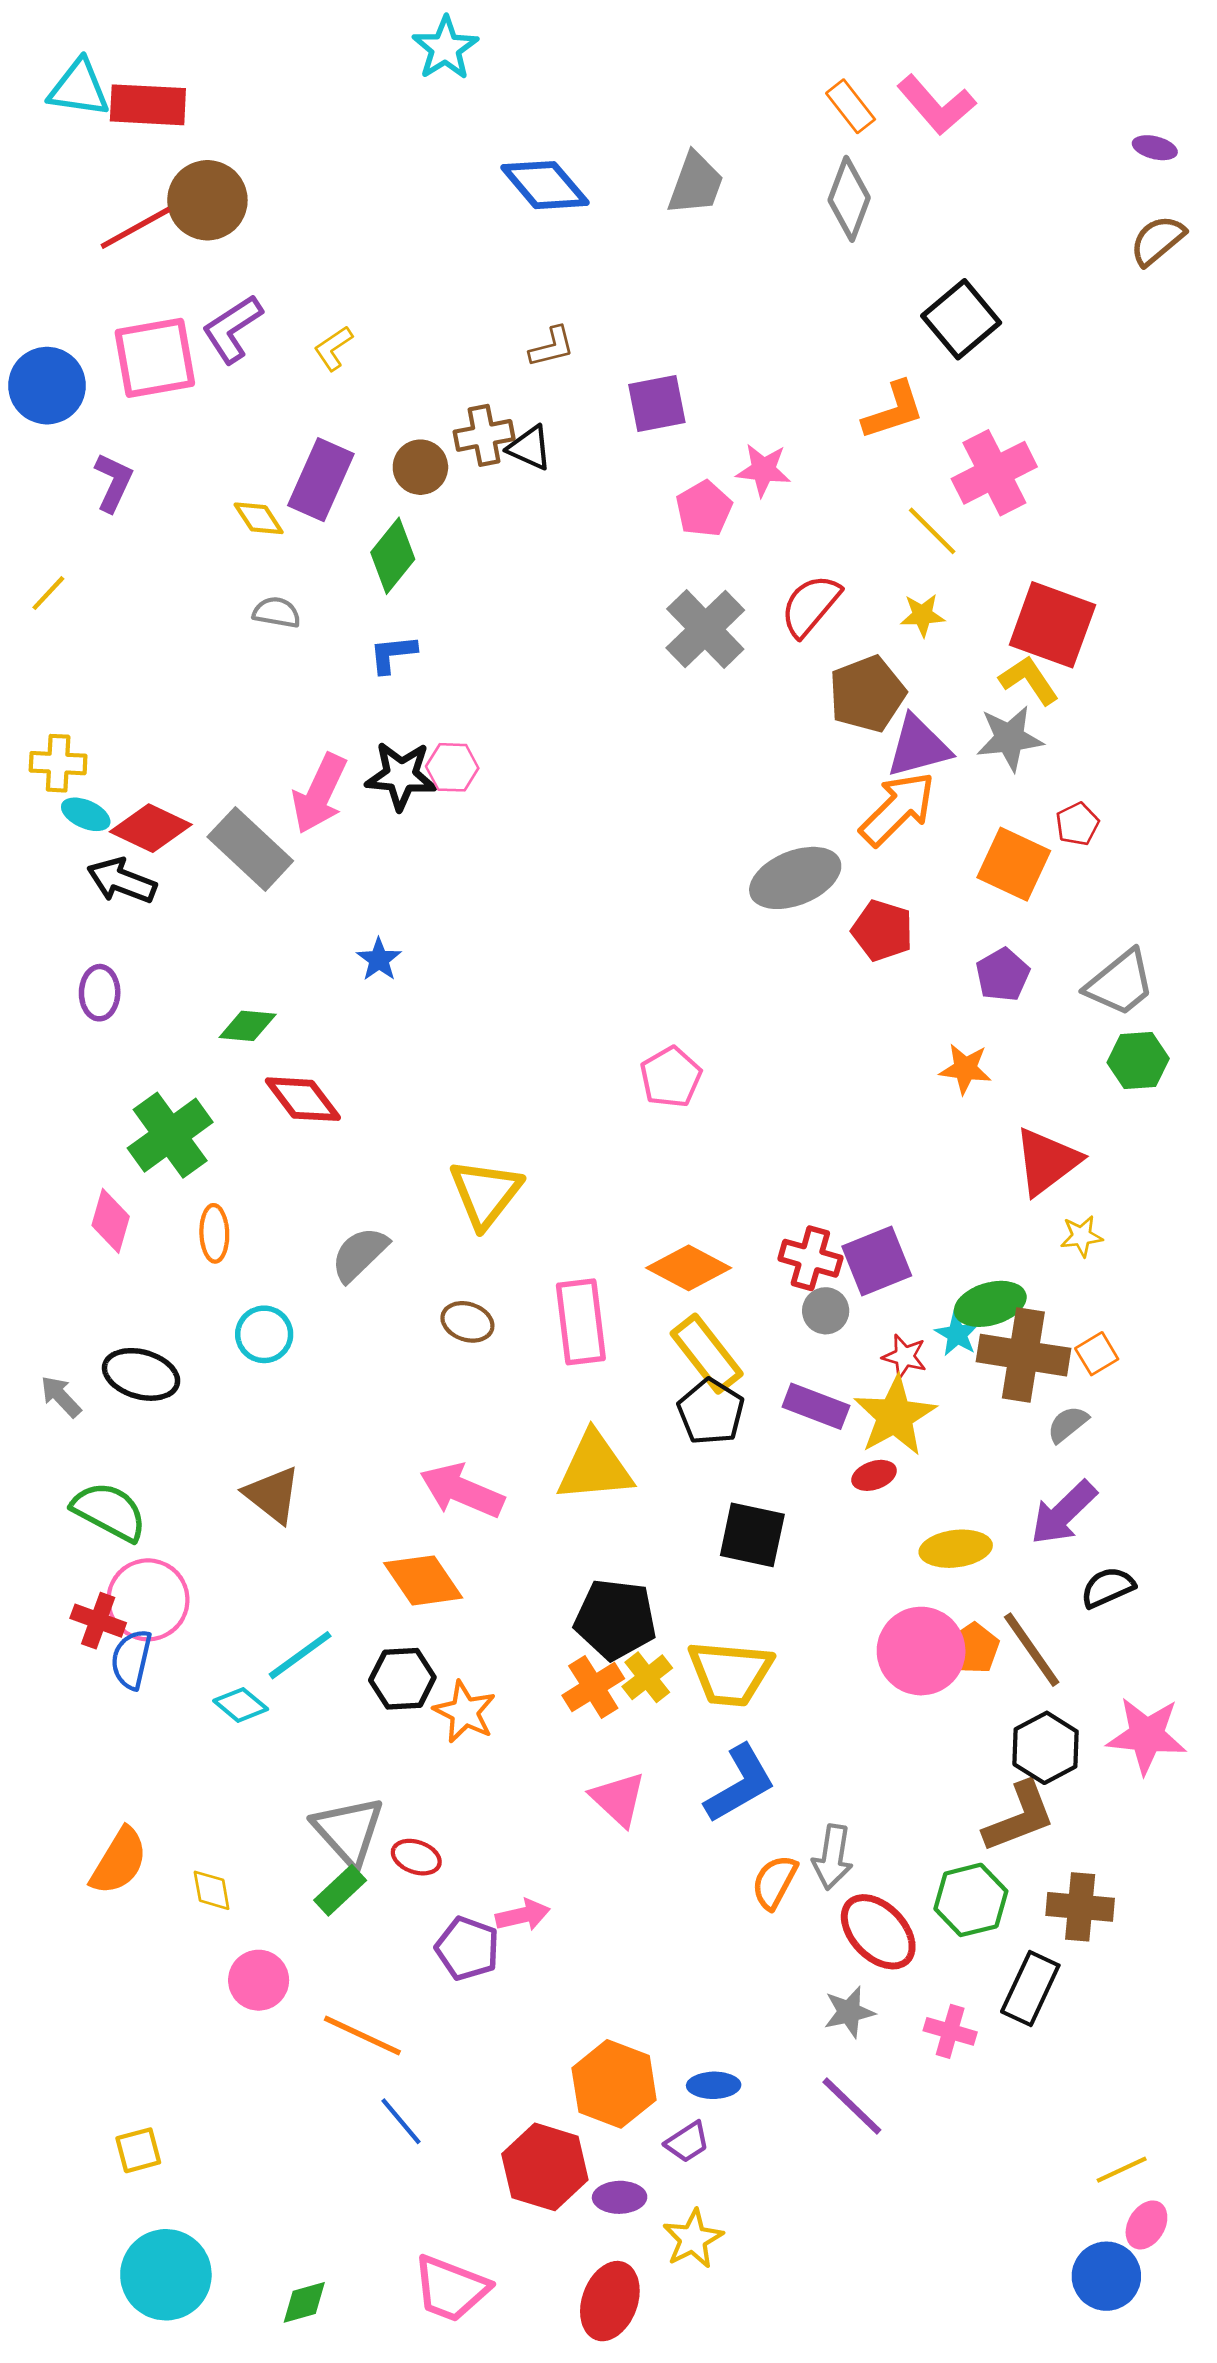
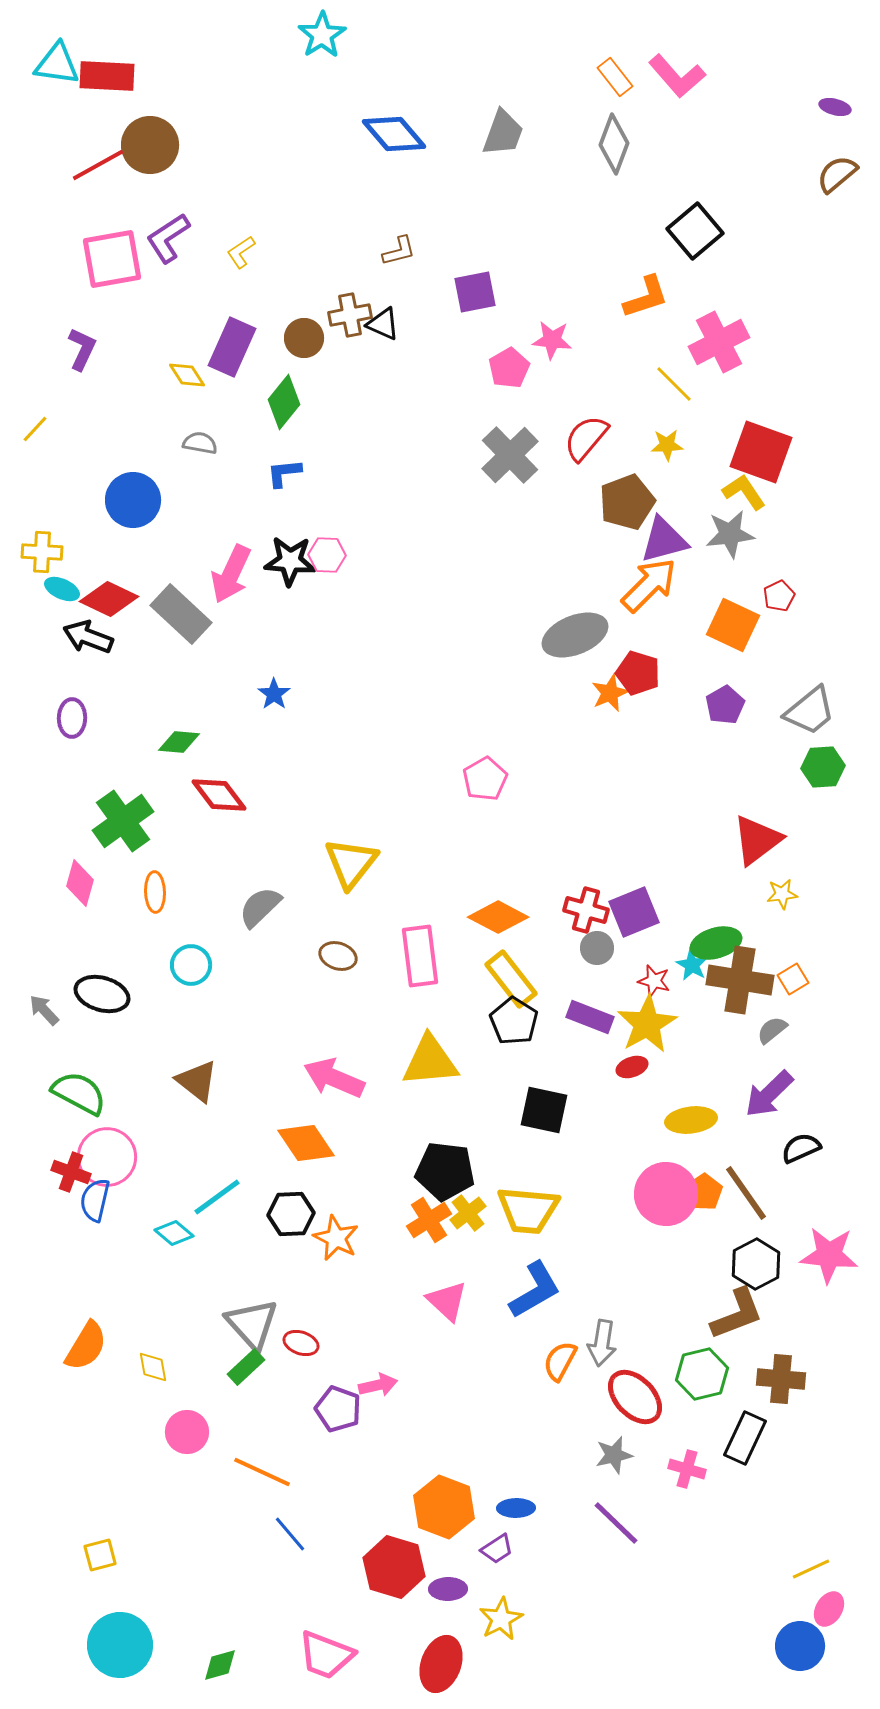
blue circle: (47, 386) -> (133, 500), moved
orange star: (965, 1069) -> (610, 693), moved, turned -30

